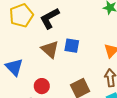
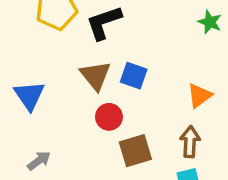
red circle: (42, 86) -> (109, 117), moved

